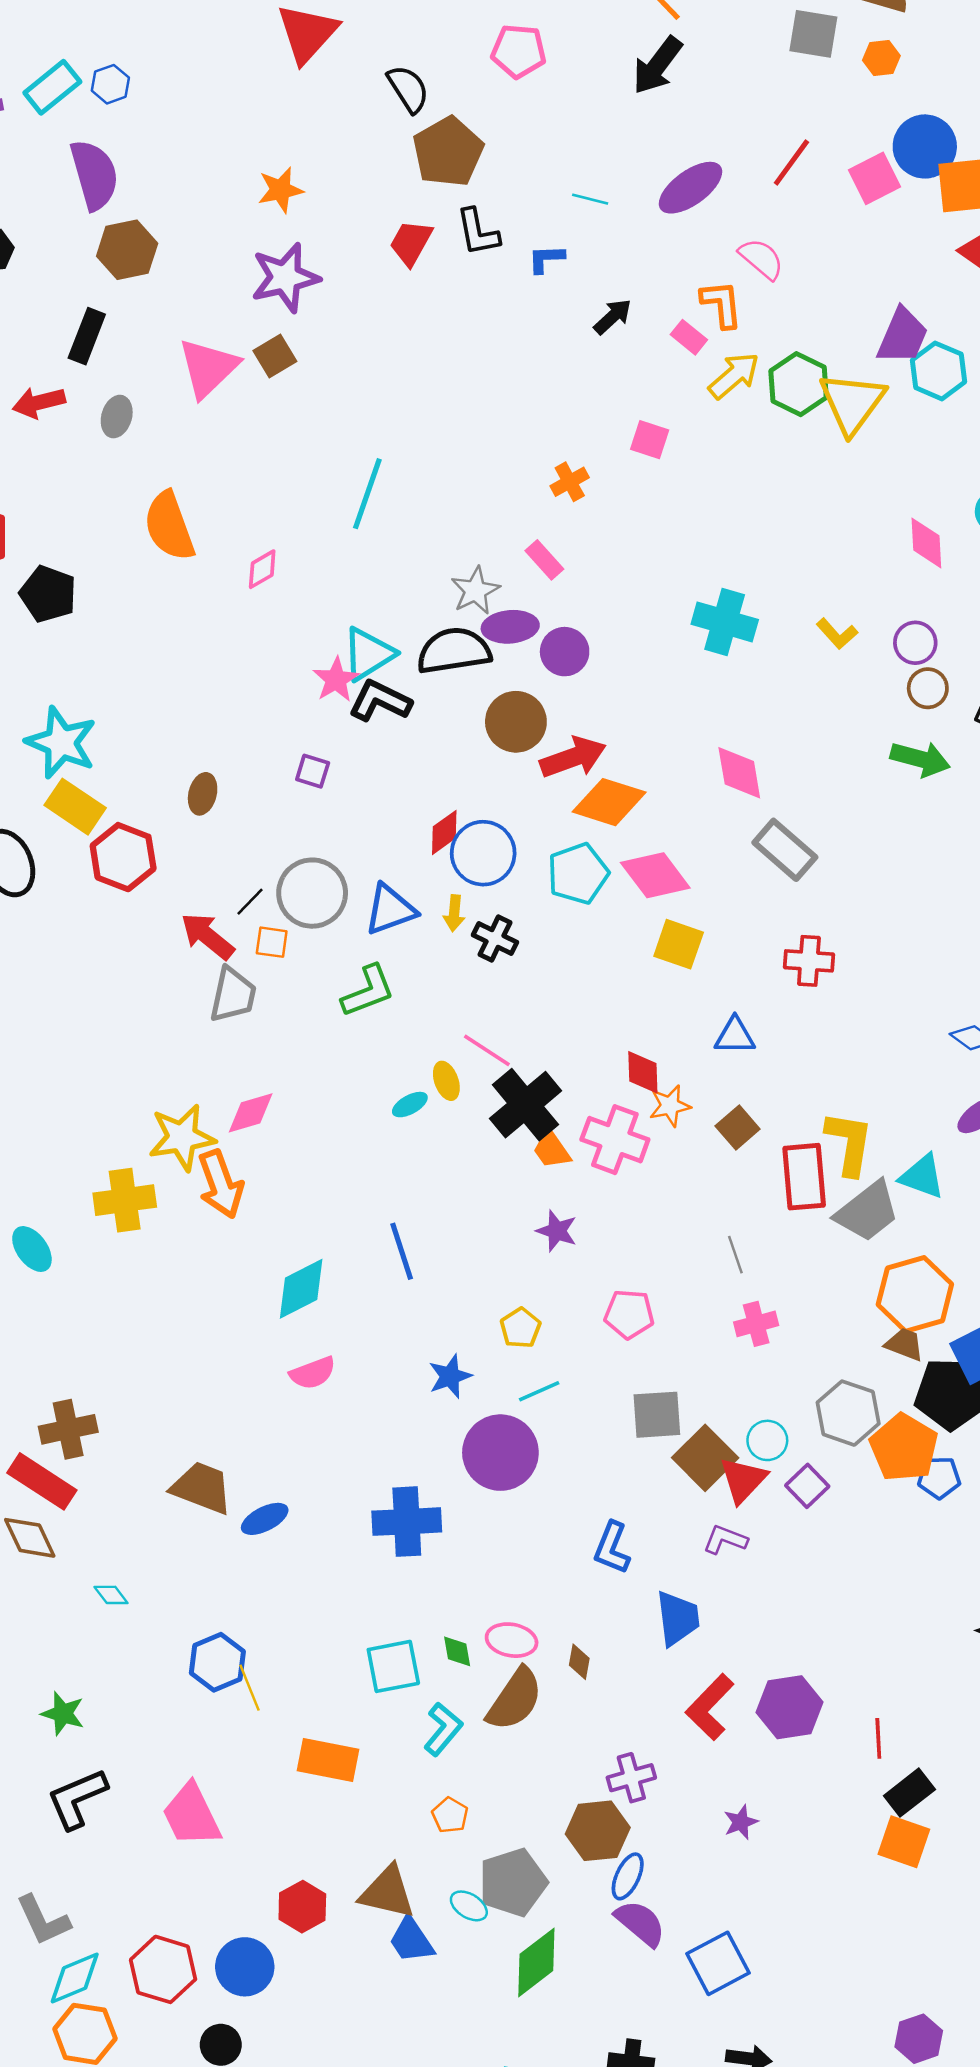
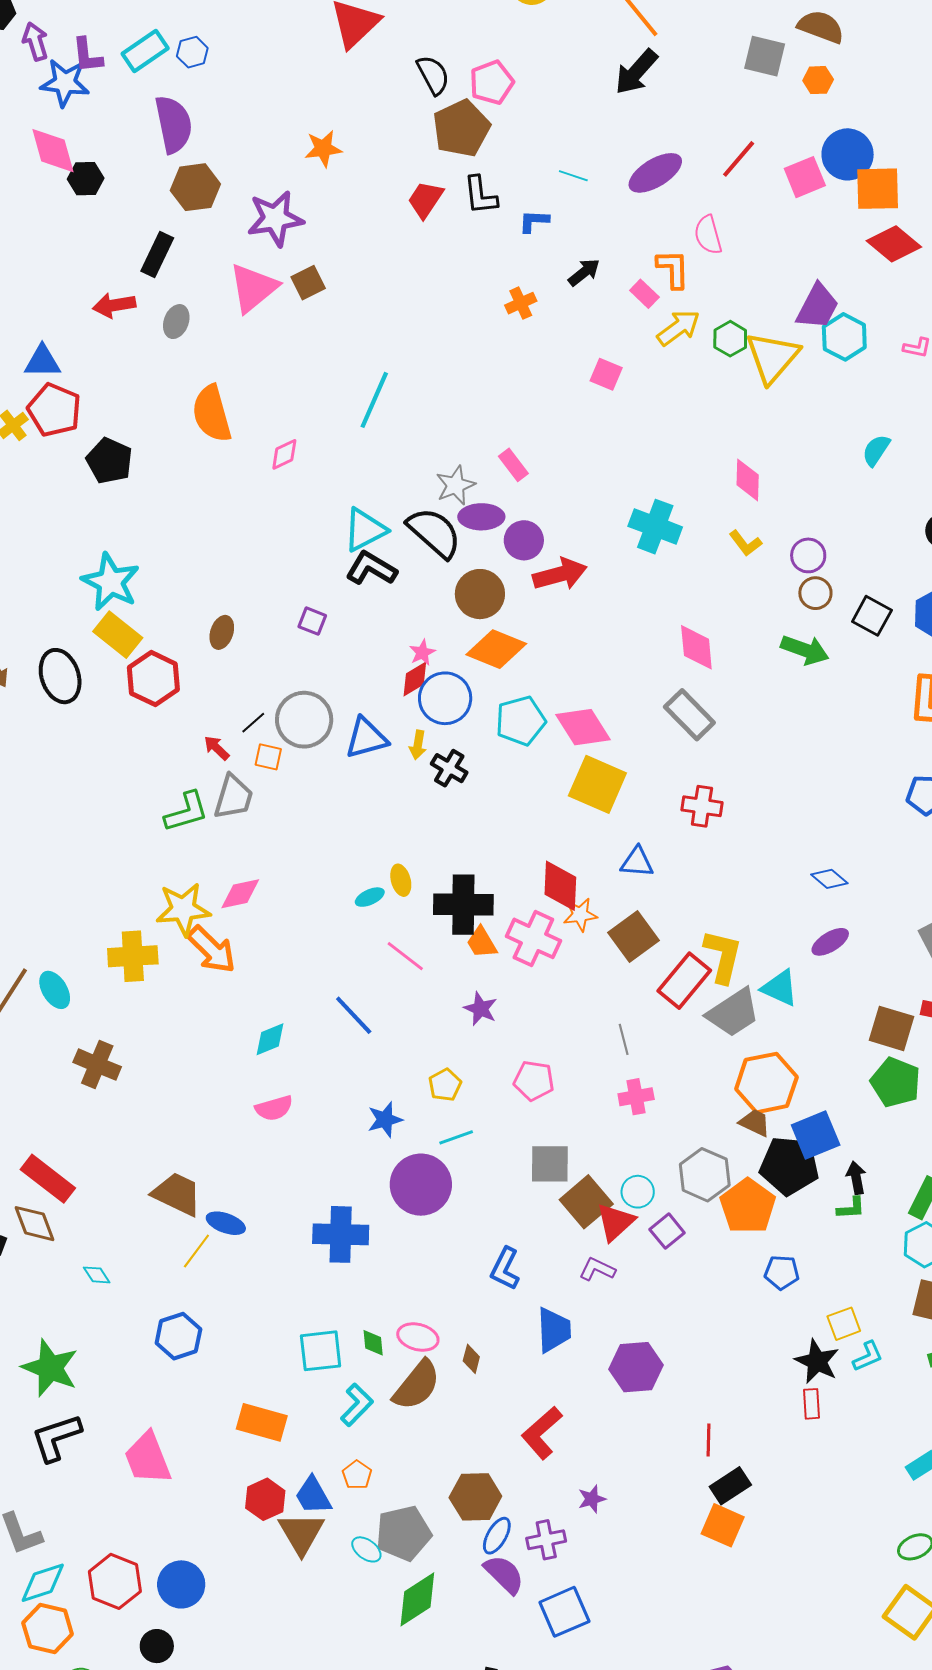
pink pentagon: (519, 51) -> (492, 82), moved, turned -30
pink semicircle: (761, 259) -> (708, 235), turned -150
purple star: (285, 278) -> (275, 218), moved
green hexagon: (799, 384) -> (730, 339), size x0.7
orange cross: (570, 482) -> (521, 303), moved
pink diamond: (926, 543) -> (748, 480), moved
black semicircle: (454, 651) -> (434, 533), turned 46
pink star: (336, 680) -> (422, 653), moved, size x0.7
red arrow: (573, 757) -> (560, 574), moved
pink diamond: (739, 773) -> (696, 647), moved
orange diamond: (609, 802) -> (496, 649), moved
red arrow: (207, 936) -> (217, 748), size x0.6
yellow square: (679, 944) -> (597, 784), size x1.4
green L-shape: (368, 991) -> (186, 812), moved
pink line: (487, 1050) -> (405, 956), moved
red diamond: (643, 1072) -> (560, 886), size x1.4
black cross: (526, 1105) -> (463, 905), turned 36
brown square: (738, 1127) -> (634, 937), size x1.4
red rectangle: (804, 1177) -> (684, 981), turned 40
orange arrow: (221, 1184) -> (212, 950), turned -30
blue line: (402, 1251) -> (354, 1015), turned -30
cyan diamond: (301, 1289) -> (270, 1039), size x0.7
brown cross: (68, 1429) -> (97, 1065), moved, turned 30
blue pentagon: (939, 1478) -> (782, 1272), moved
blue ellipse: (265, 1519) -> (226, 1223), turned 42
yellow line: (250, 1688) -> (196, 1251), moved, turned 54
red L-shape: (710, 1707) -> (542, 1433), moved
purple hexagon: (789, 1707) -> (636, 1367), moved
green star: (63, 1714) -> (50, 1368), size x1.6
purple cross: (631, 1778) -> (546, 1540), moved
brown triangle: (387, 1892) -> (301, 1533), turned 42
red hexagon: (302, 1907) -> (265, 1499), moved
blue trapezoid: (411, 1940) -> (313, 1495), moved

